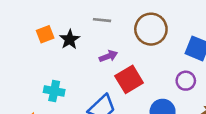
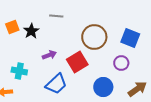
brown circle: (151, 29) -> (94, 37), moved
purple arrow: (108, 56) -> (49, 55), moved

